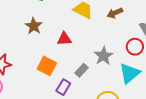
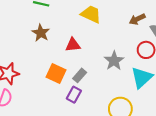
brown arrow: (115, 13) -> (137, 19), moved
gray rectangle: (82, 70) -> (80, 75), moved

